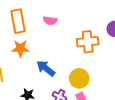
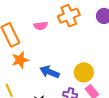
orange cross: (88, 42) -> (69, 16), moved

